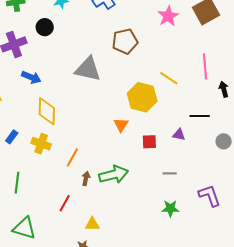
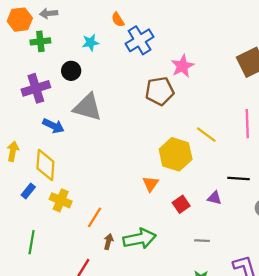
pink star: (168, 16) -> (182, 66), moved
gray triangle: (88, 69) -> (88, 107), moved
yellow diamond: (47, 111) -> (45, 165), moved
red square: (149, 142) -> (181, 204), turned -35

